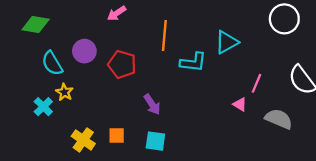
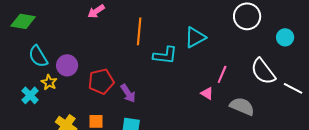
purple circle: (84, 51) -> (67, 65), moved
red pentagon: (122, 64) -> (101, 81), moved, turned -30

